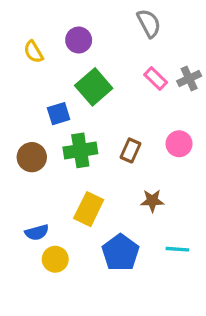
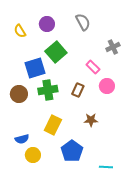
gray semicircle: (149, 23) -> (83, 22), moved
pink rectangle: (156, 79) -> (93, 67), moved
blue square: (59, 114) -> (35, 68), size x1.5
cyan line: (177, 249) -> (106, 167), moved

